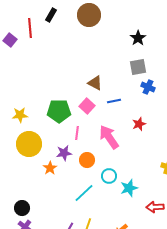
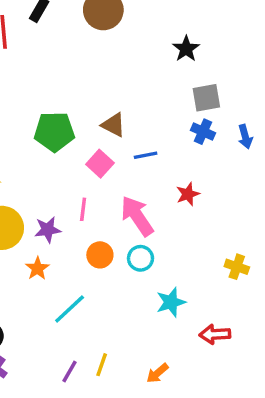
gray square: (138, 67) -> (206, 98), moved
green pentagon: (59, 111) -> (54, 132), moved
purple star: (64, 153) -> (48, 230), moved
cyan circle: (109, 176) -> (140, 258), moved
cyan line: (84, 193) -> (70, 309), moved

